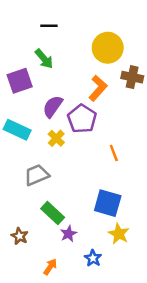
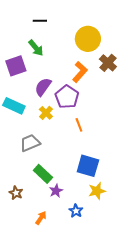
brown cross: (132, 77) -> (108, 63), turned 30
orange line: (114, 153) -> (79, 125), moved
yellow star: (119, 234) -> (97, 191), turned 30

